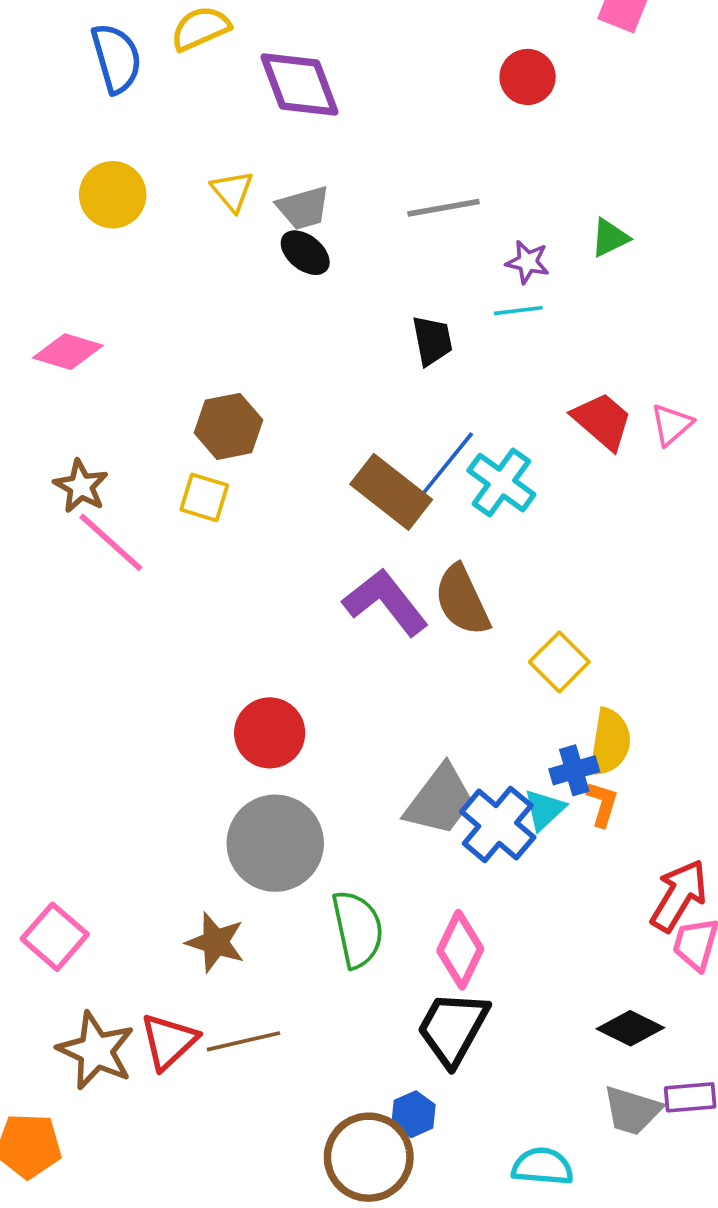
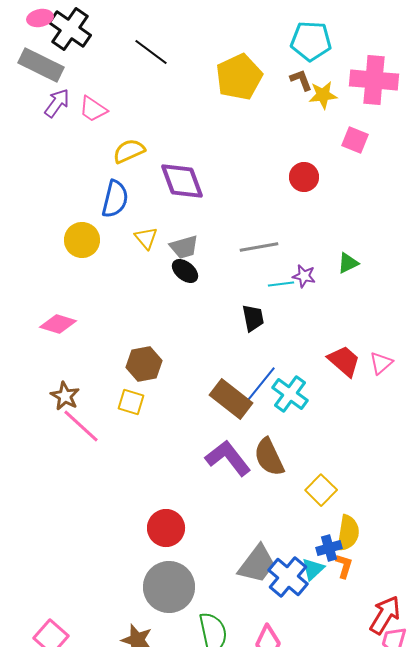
blue semicircle: (116, 58) -> (115, 199), moved, turned 30
cyan line: (518, 311) -> (281, 284), moved

